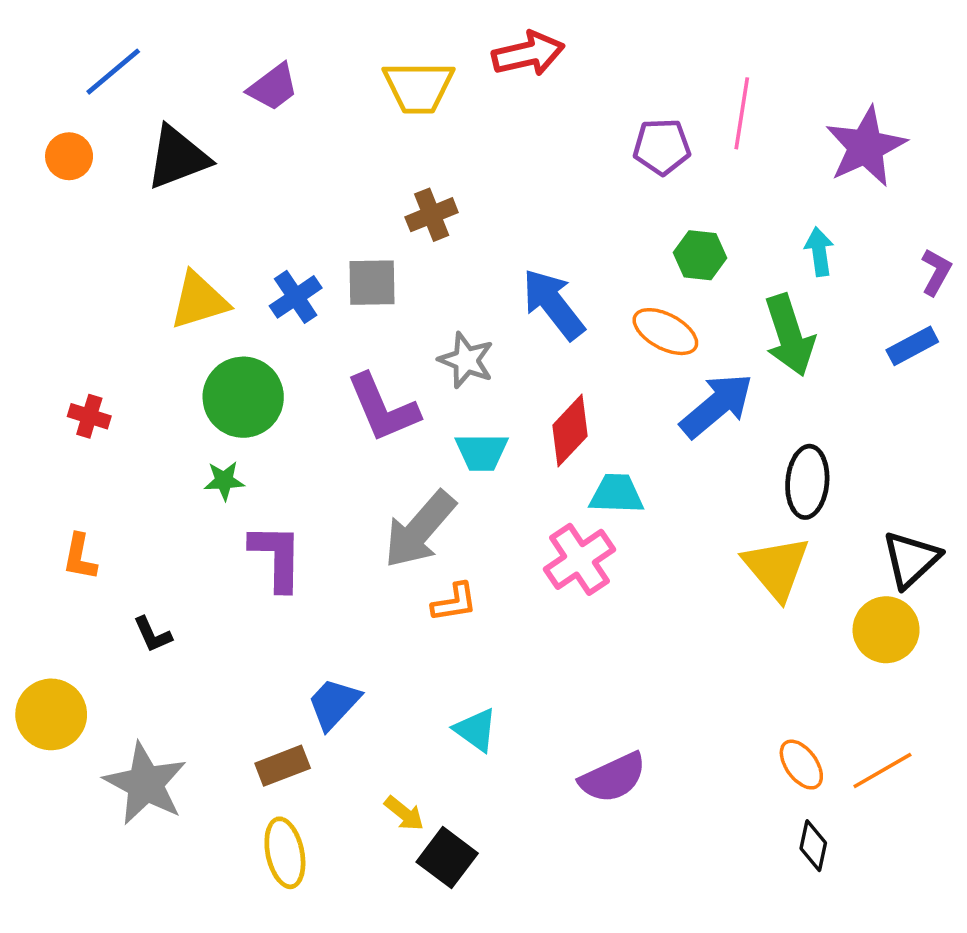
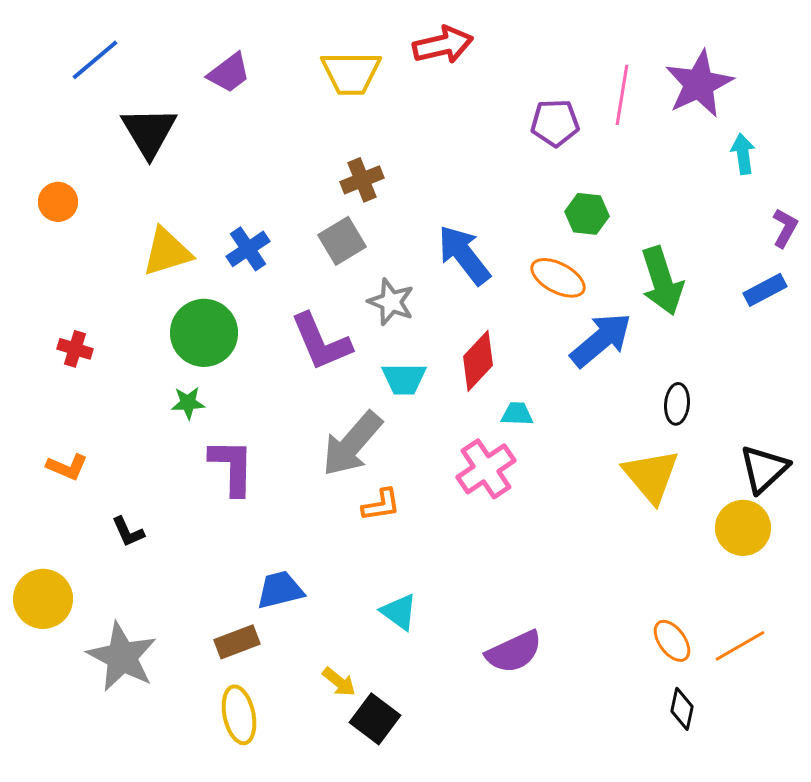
purple star: (866, 147) -> (699, 84), moved
orange circle: (69, 156) -> (58, 202), moved
black triangle: (178, 157) -> (149, 132), turned -40
cyan arrow: (819, 252) -> (743, 154), moved
gray square: (372, 283) -> (342, 241), moved, turned -30
black ellipse: (807, 482) -> (677, 404), size x0.7
cyan trapezoid: (616, 494) -> (517, 414), size x0.7
orange L-shape: (80, 557) -> (67, 467), turned -78
blue trapezoid: (334, 704) -> (280, 590), turned 33

